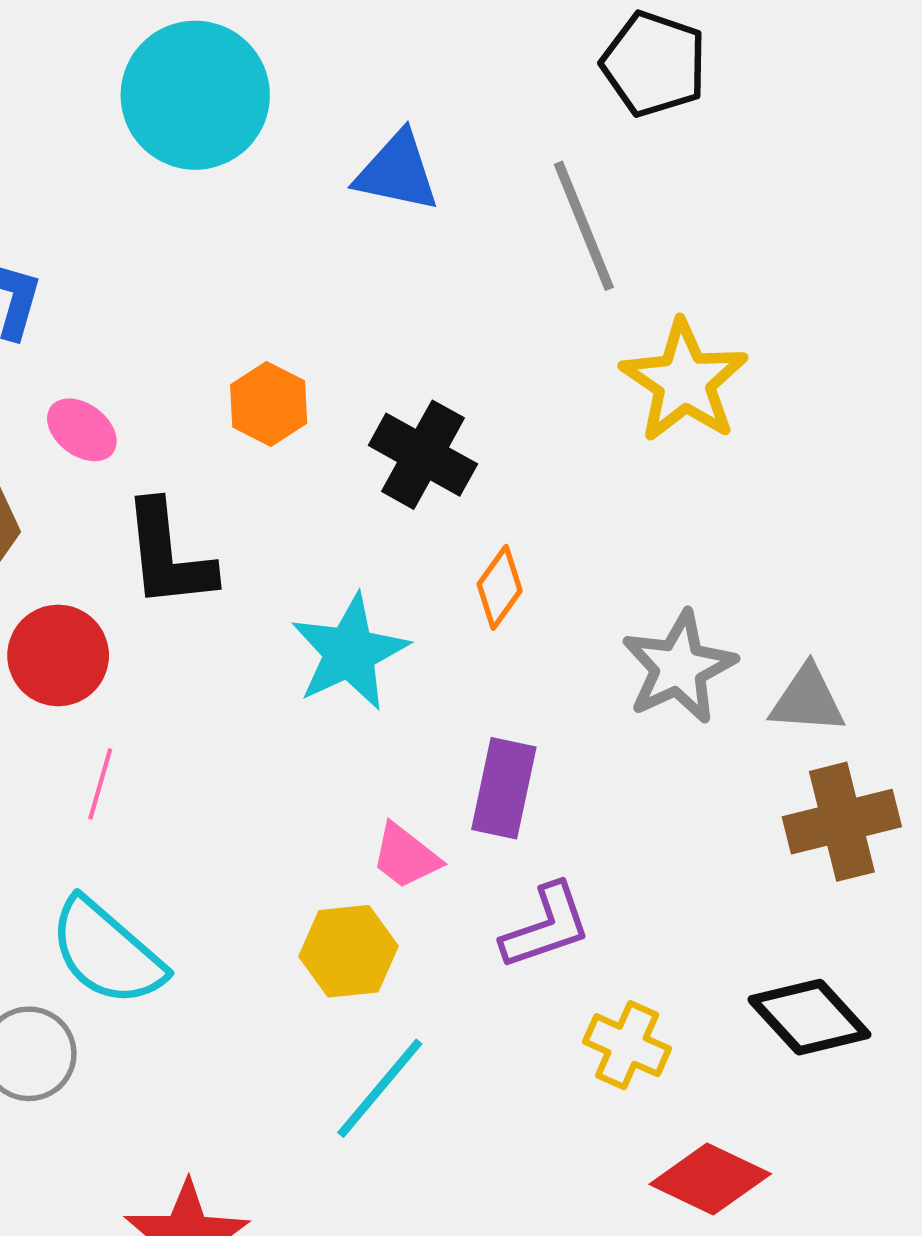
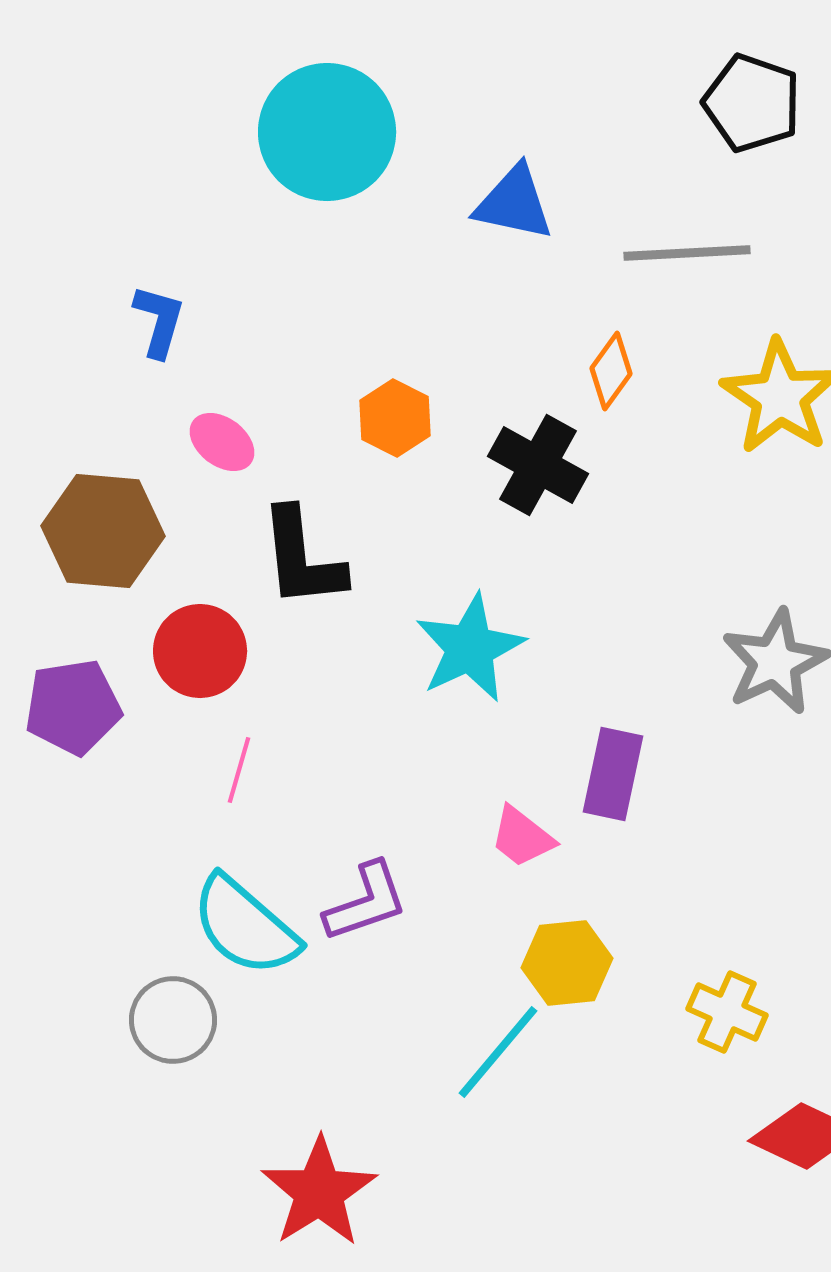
gray line: (584, 226) -> (687, 253), turned -71
orange diamond: (500, 587) -> (611, 371), moved
purple L-shape: (546, 926) -> (366, 902), moved
yellow hexagon: (349, 951) -> (567, 963), moved

